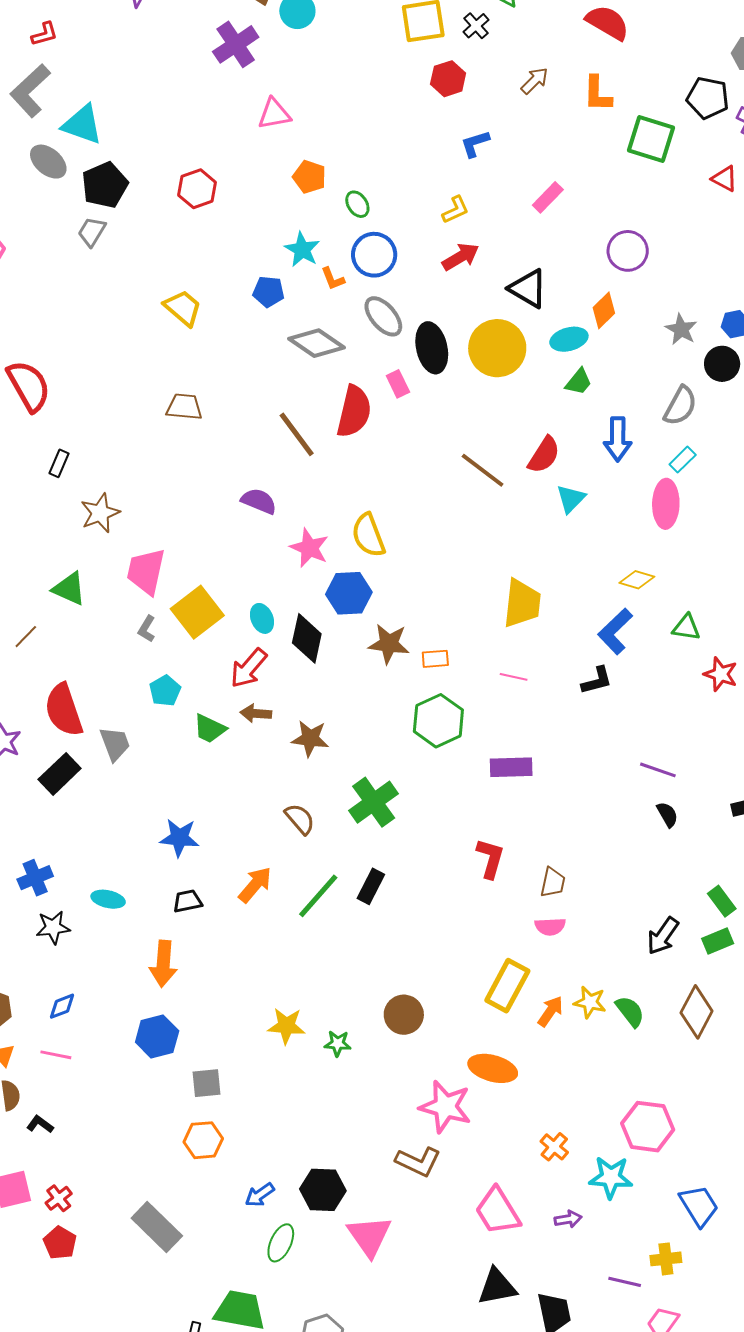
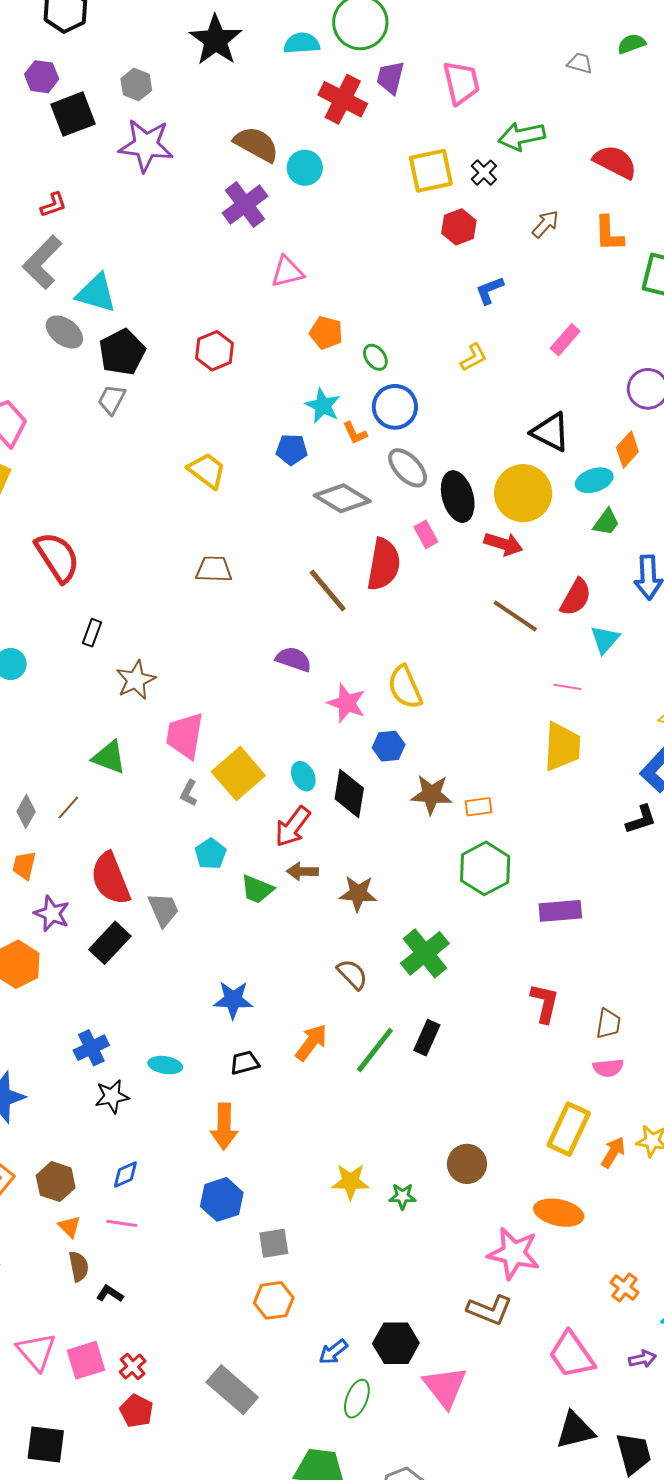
red arrow: (461, 257) -> (503, 544), moved, turned 51
blue hexagon: (349, 593) -> (389, 746), size x0.7
pink line: (514, 677) -> (567, 687), moved

